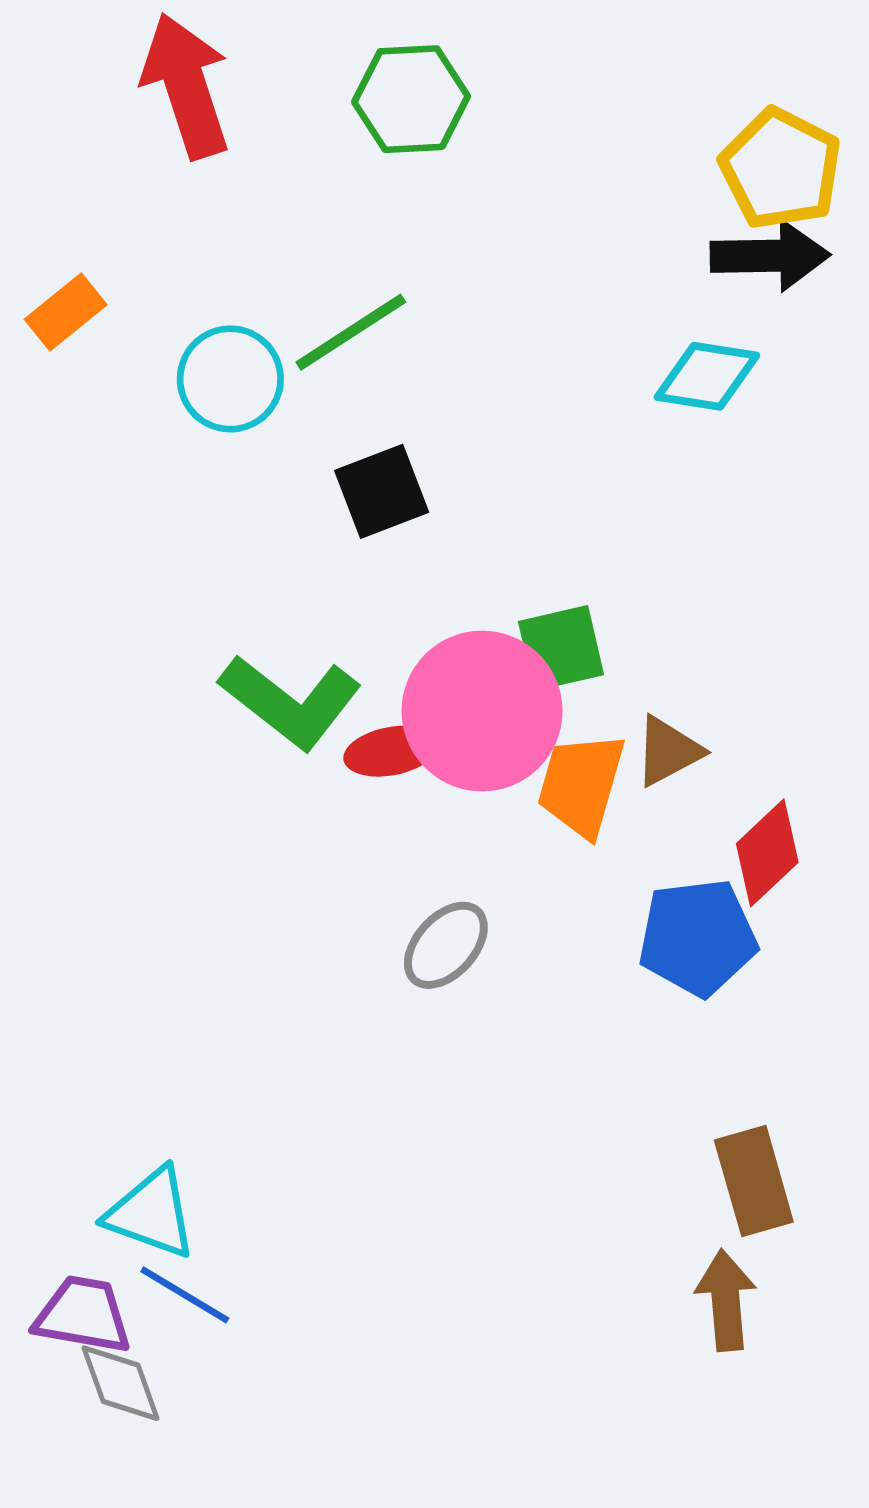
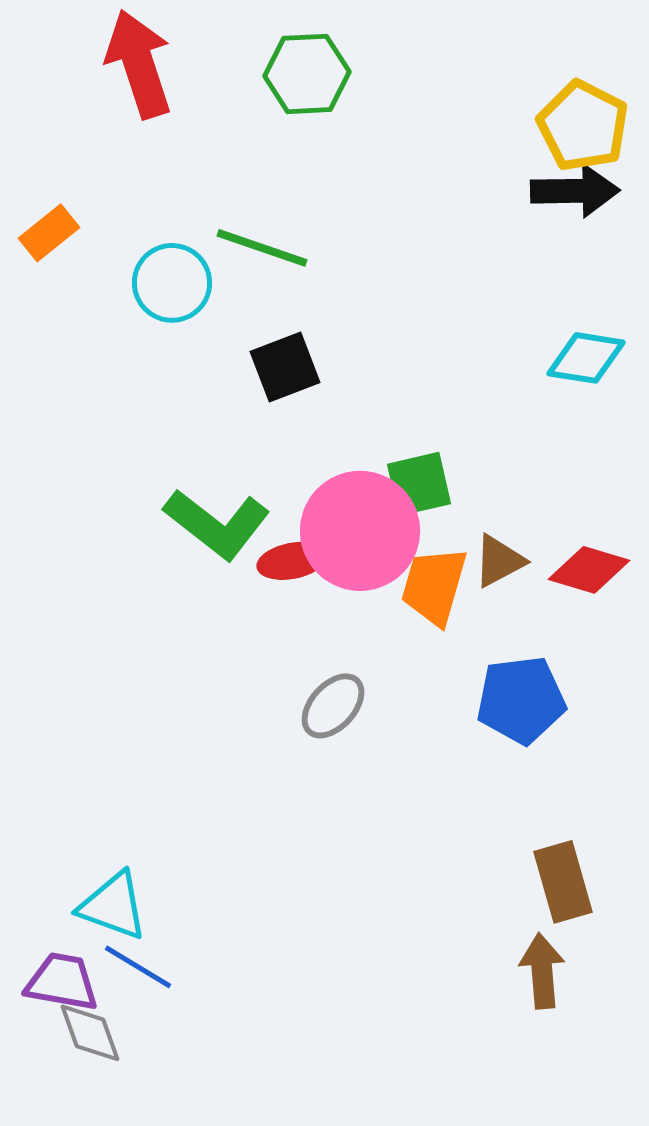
green line: (351, 332) -> (262, 248), turned 52
cyan diamond: (707, 376) -> (586, 358), moved
red diamond: (767, 853) -> (589, 570), moved, turned 60

